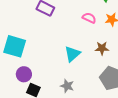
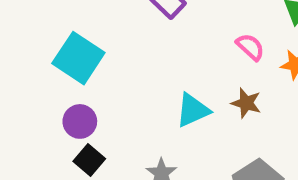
brown star: (102, 48) -> (246, 103), moved

